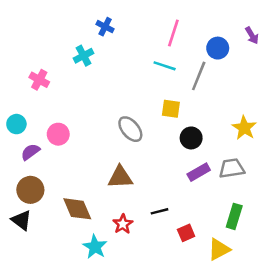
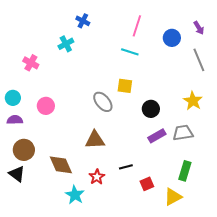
gray line: (199, 76) -> (199, 60), moved, turned -45
yellow square: (171, 109) -> (125, 86), moved
purple semicircle: (30, 152) -> (15, 120), moved, turned 35

